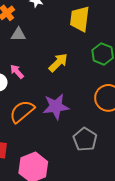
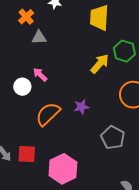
yellow arrow: (58, 63) -> (100, 64), moved
purple star: (56, 107) -> (81, 107), size x0.6

